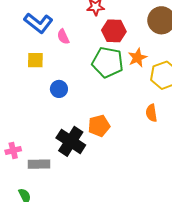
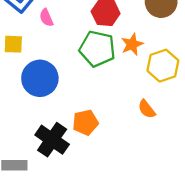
blue circle: (59, 89) -> (40, 78), size x1.8
orange semicircle: (151, 113) -> (147, 109), turned -30

